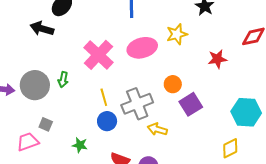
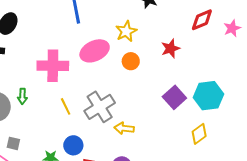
pink cross: (98, 55) -> (53, 66), turned -32
orange circle: (173, 84) -> (131, 61), moved
purple square: (191, 104) -> (174, 97), moved
blue circle: (107, 121) -> (73, 145), moved

